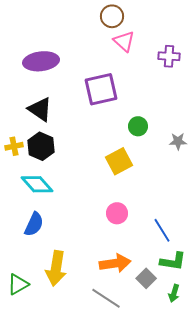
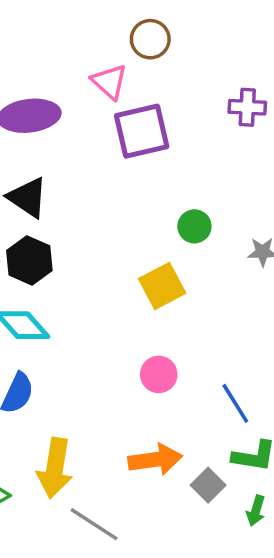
pink triangle: (124, 41) -> (109, 82), moved
purple square: (101, 89) -> (142, 131), moved
gray line: (106, 298) -> (94, 524), moved

